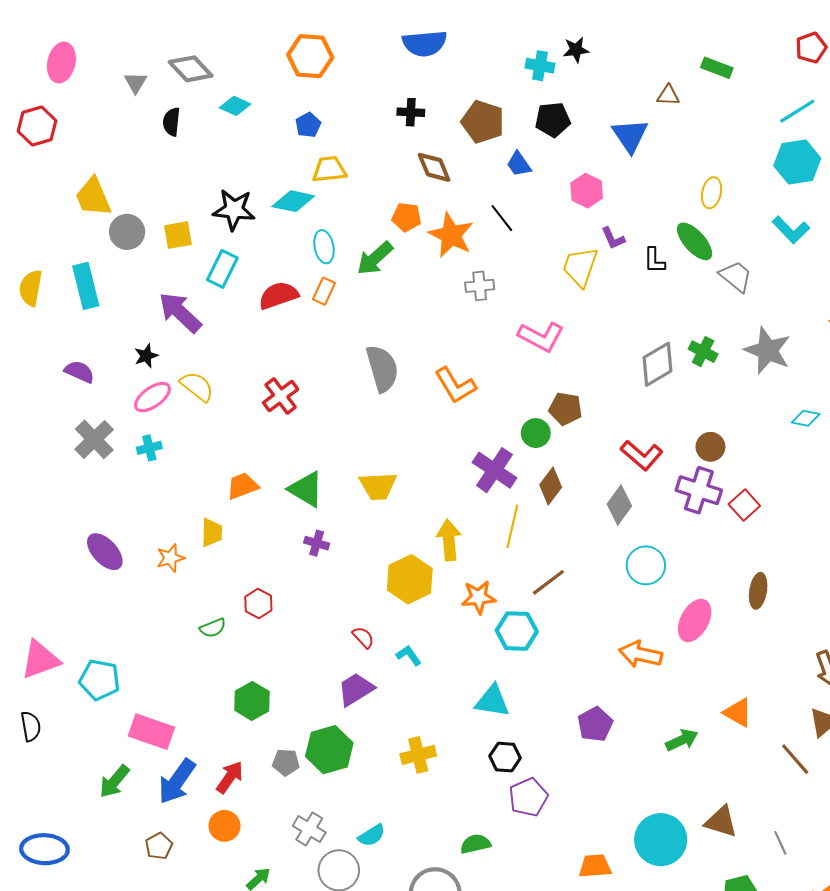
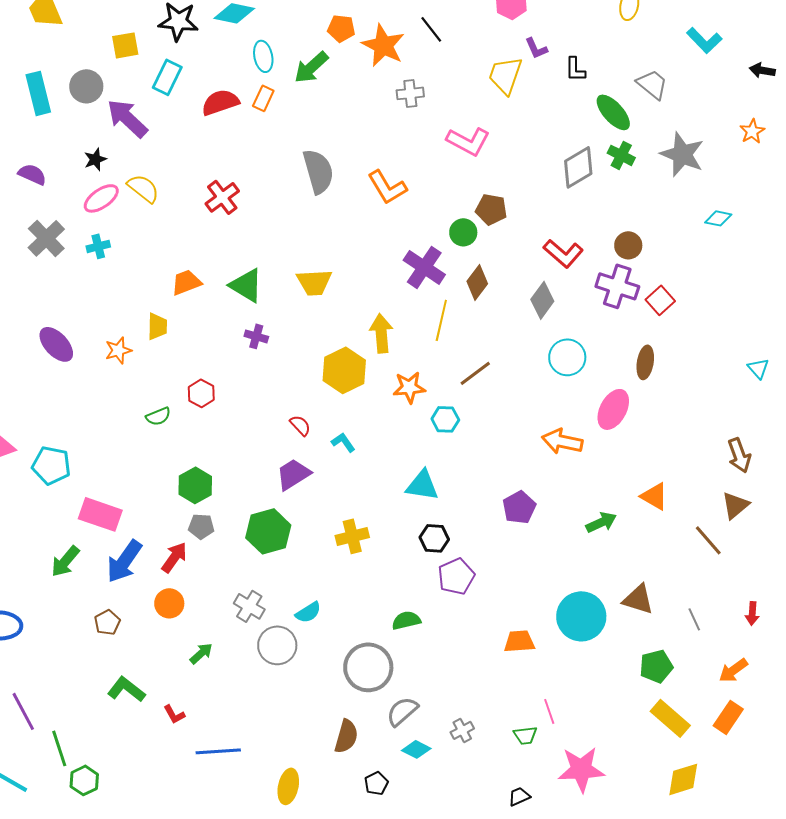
gray circle: (127, 232) -> (86, 86), moved
green ellipse: (695, 241) -> (613, 112), moved
brown ellipse: (758, 591) -> (645, 362), moved
cyan hexagon: (517, 631) -> (445, 419), size x0.7
gray pentagon: (286, 762) -> (201, 526), moved

